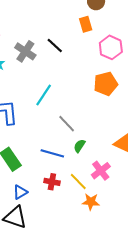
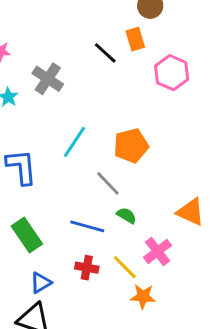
black line: (55, 46) -> (105, 53), moved
orange pentagon: (106, 84) -> (131, 146), moved
green semicircle: (79, 146) -> (126, 215), turned 88

